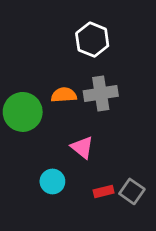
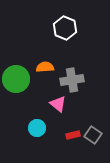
gray cross: (101, 94) -> (72, 80), moved

